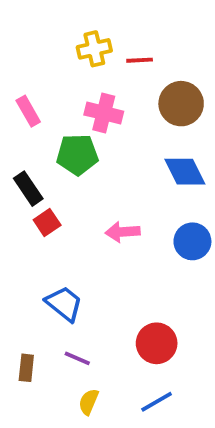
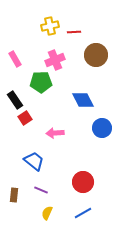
pink cross: (104, 113) -> (55, 60), turned -36
blue diamond: (185, 172) -> (83, 100), moved
pink arrow: (123, 232) -> (55, 133), moved

